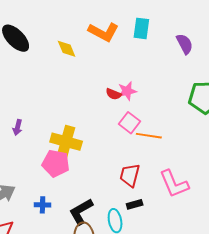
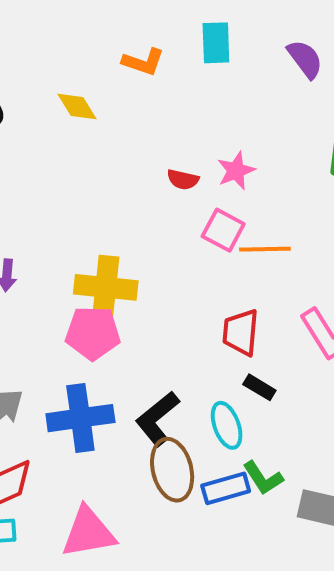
orange L-shape: (103, 32) -> (143, 62), size x0.7
pink star: (127, 91) -> (236, 171), moved
black rectangle: (135, 204) -> (259, 387), turned 56
blue cross: (43, 205) -> (80, 418), size x2.0

